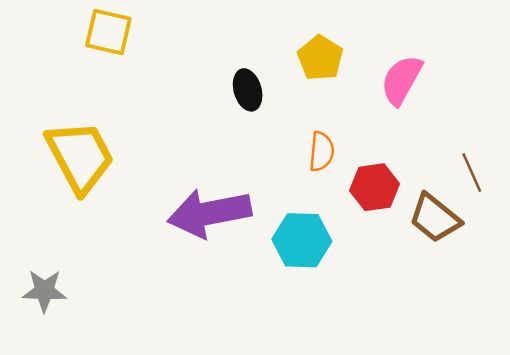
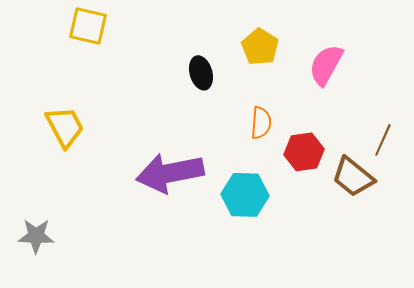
yellow trapezoid: (80, 156) -> (65, 127), size x0.7
brown line: (472, 172) -> (383, 140), turned 48

